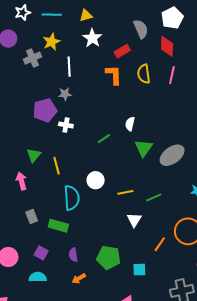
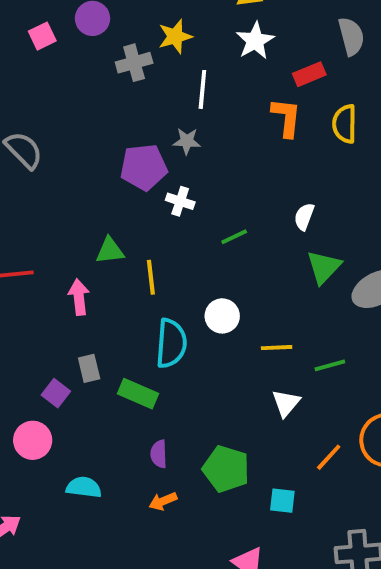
green line: (104, 139) -> (234, 237), moved
green triangle: (34, 155) -> (110, 251), turned 35
purple square: (41, 253) -> (56, 393), moved

